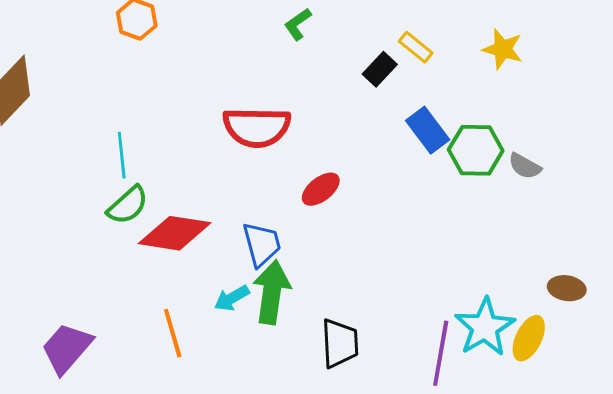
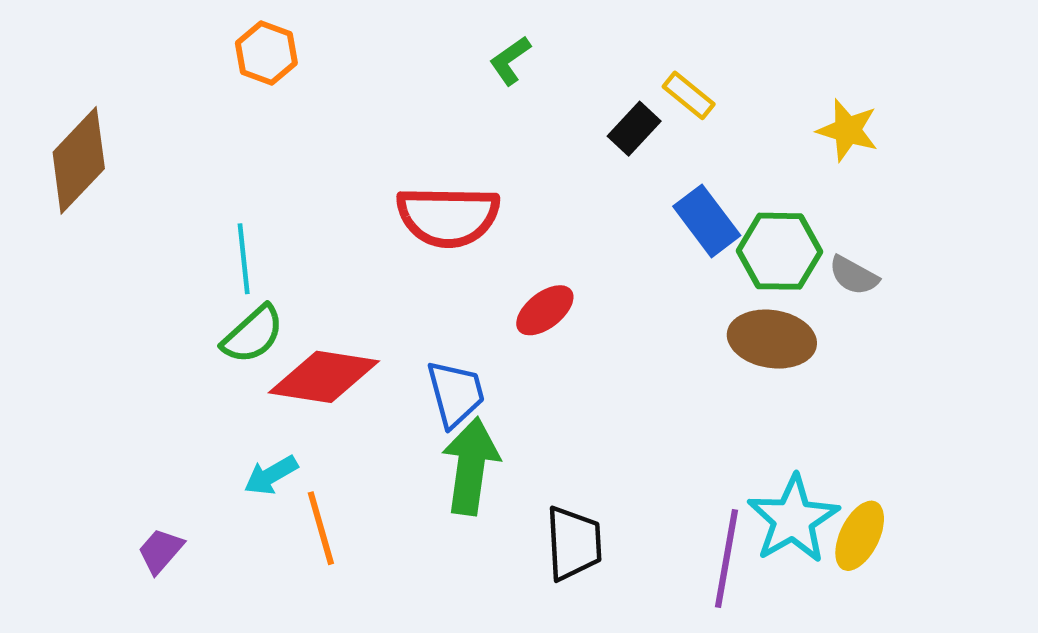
yellow star: (503, 49) -> (848, 130), moved
brown ellipse: (567, 288) -> (772, 339), moved, size x1.5
cyan arrow: (232, 298) -> (271, 475), moved
purple trapezoid: (67, 348) -> (160, 551), size x0.6

